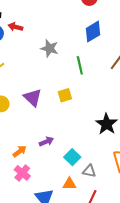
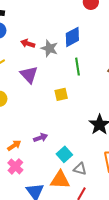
red arrow: (15, 27) -> (28, 44), moved
blue diamond: (93, 32) -> (72, 37), moved
purple triangle: (33, 98) -> (29, 75), moved
orange triangle: (69, 184) -> (60, 180), size x1.5

